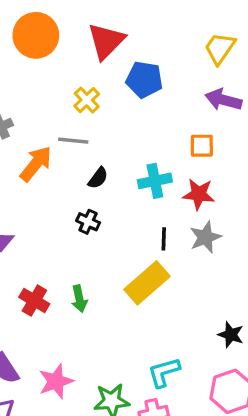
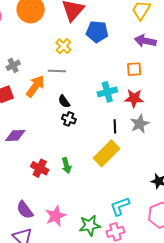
black semicircle: (98, 178) -> (64, 101), moved, turned 112

